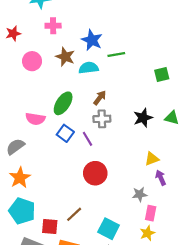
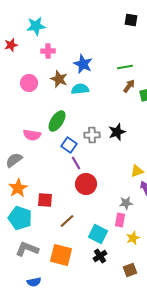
red star: (13, 33) -> (11, 45), moved
green line: (116, 55) -> (125, 67), moved
brown arrow: (100, 98) -> (129, 86), moved
black star: (143, 118) -> (117, 132), moved
blue square: (65, 133) -> (69, 145), moved
purple line: (87, 139) -> (76, 163), moved
pink rectangle: (151, 213) -> (120, 220), moved
red square: (50, 226) -> (45, 200), moved

